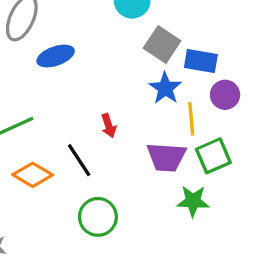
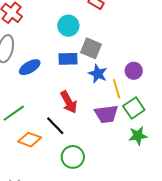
blue rectangle: (201, 61) -> (68, 59), moved
red arrow: (109, 126) -> (69, 102), size x1.6
green star: (193, 201) -> (138, 136), moved

